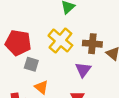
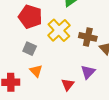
red pentagon: (18, 43) -> (30, 17), moved
purple triangle: (83, 70) -> (88, 72), moved

